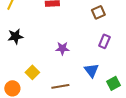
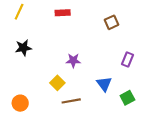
purple rectangle: (104, 41) -> (127, 59), moved
yellow square: (32, 72) -> (57, 83), moved

